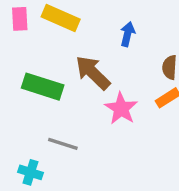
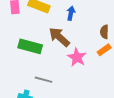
blue arrow: (127, 34) -> (71, 13), moved

